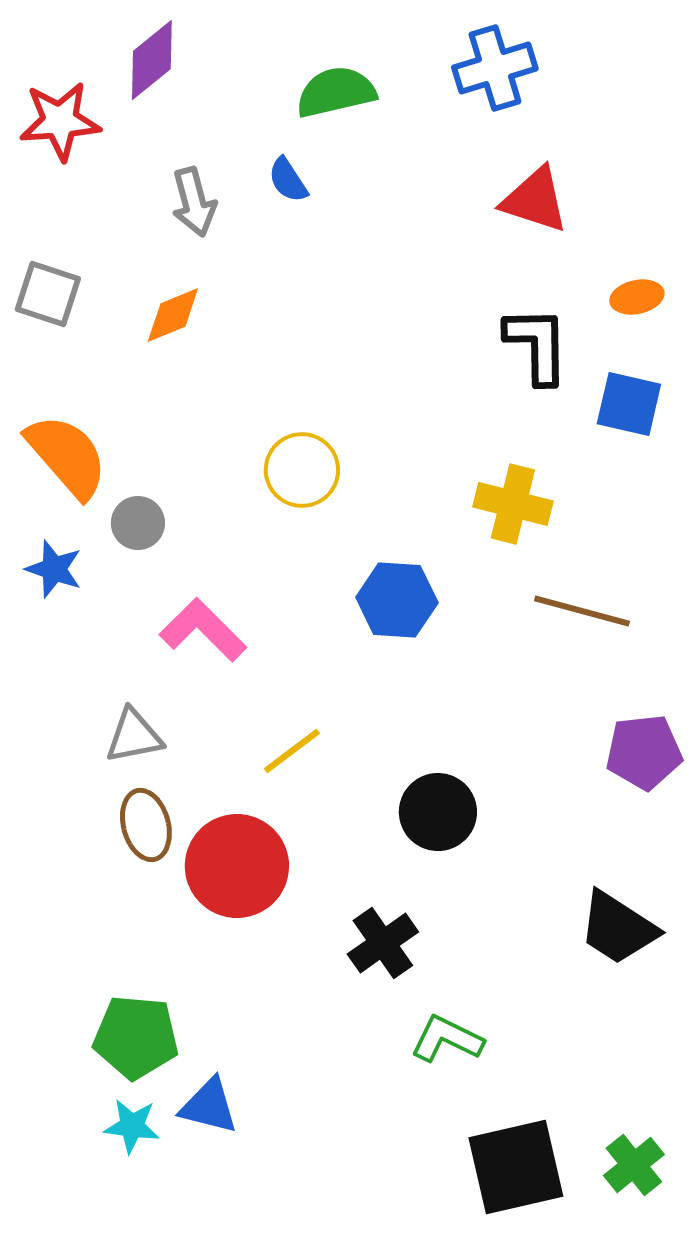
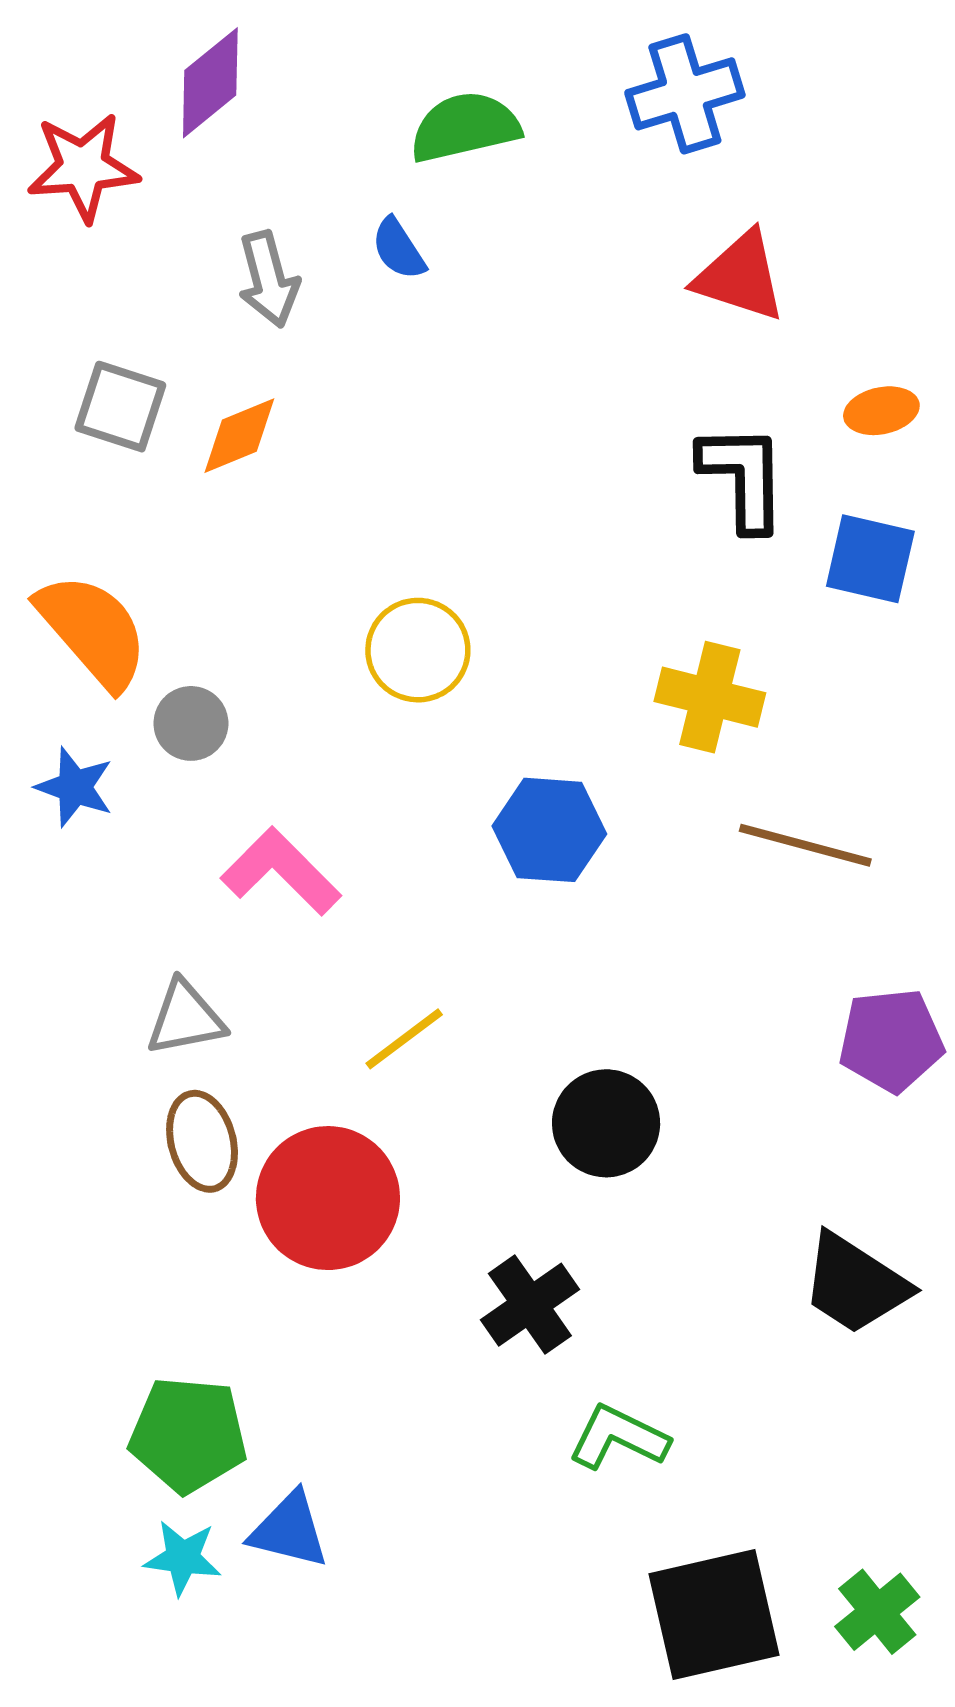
gray square: (48, 294) -> (120, 407), moved

